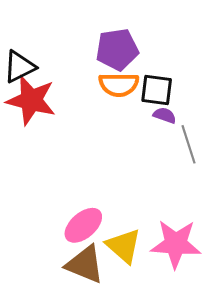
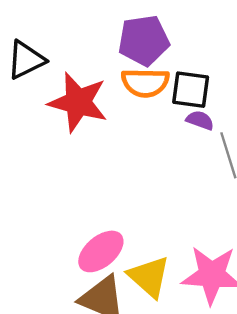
red star: (31, 100) -> (78, 102), moved

